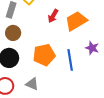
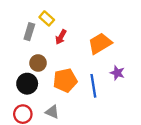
red arrow: (53, 16) -> (61, 37), moved
brown circle: (13, 33) -> (38, 63), moved

